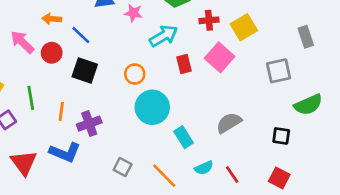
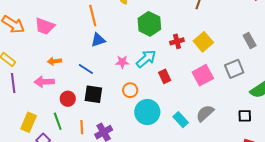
pink star: (133, 13) -> (122, 62), moved
orange arrow: (52, 19) -> (55, 61), moved
pink arrow: (22, 42) -> (44, 82), turned -36
red circle: (52, 53) -> (68, 99), moved
pink square: (220, 57) -> (203, 75), moved, turned 30
cyan rectangle: (184, 137) -> (181, 120), moved

